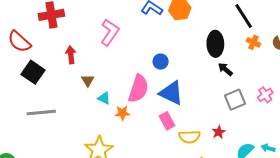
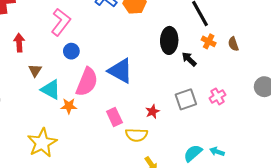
blue circle: (161, 62) -> (71, 51), moved
black arrow: (225, 69) -> (189, 59), moved
blue triangle: (171, 93) -> (120, 71), moved
cyan triangle: (104, 98) -> (51, 90), size x1.5
red star: (219, 132) -> (152, 112), moved

